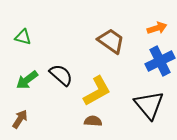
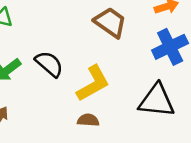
black triangle: (149, 105) -> (157, 101), turned -44

